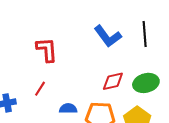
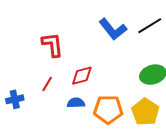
black line: (145, 34) -> (150, 26), turned 65
red diamond: (113, 81) -> (82, 76), moved

